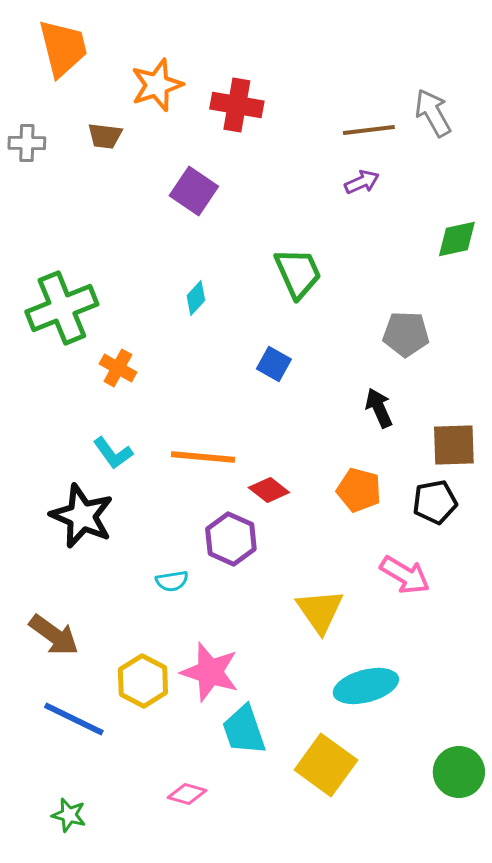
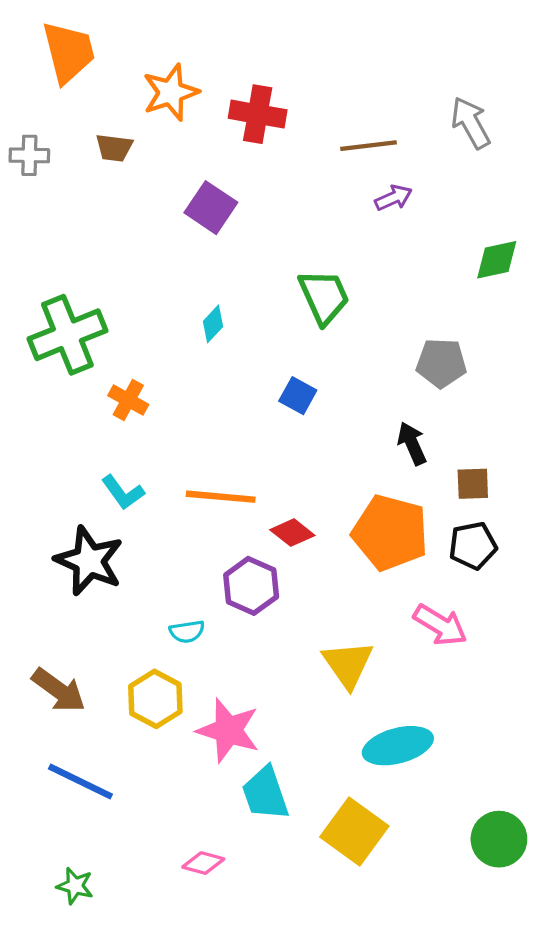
brown line: (369, 130) -> (368, 146), moved
brown square: (454, 445) -> (473, 484), moved, size x0.7
orange pentagon: (359, 490) -> (390, 533), size x1.6
yellow hexagon: (143, 681) -> (155, 699), moved

